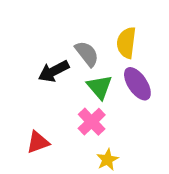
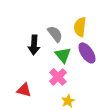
black arrow: (54, 71) -> (34, 45), turned -60
red triangle: (38, 142) -> (24, 90), turned 35

